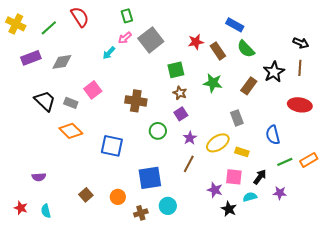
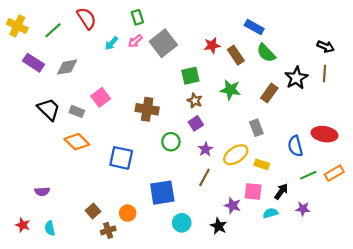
cyan arrow: (109, 53) -> (111, 43), moved
purple rectangle: (31, 58) -> (34, 63), turned 54
red ellipse: (300, 105) -> (325, 134), moved
black star: (229, 209) -> (219, 226), moved
brown cross: (141, 213) -> (108, 230), moved

